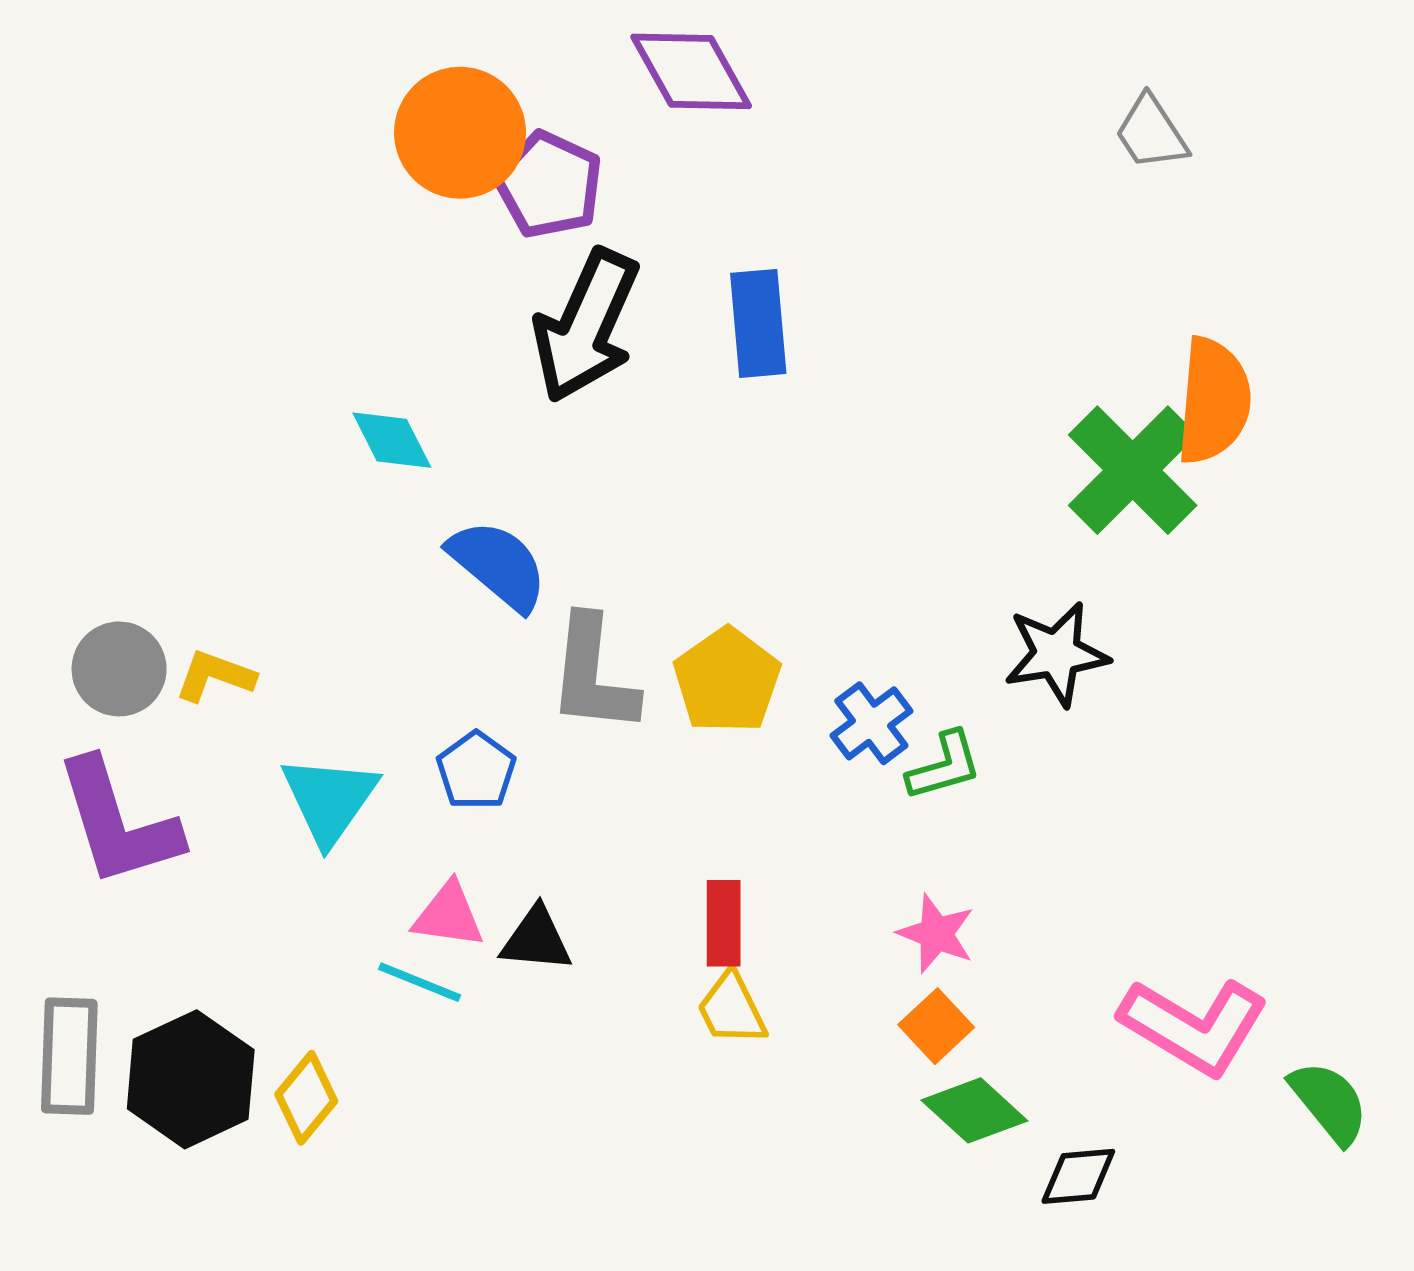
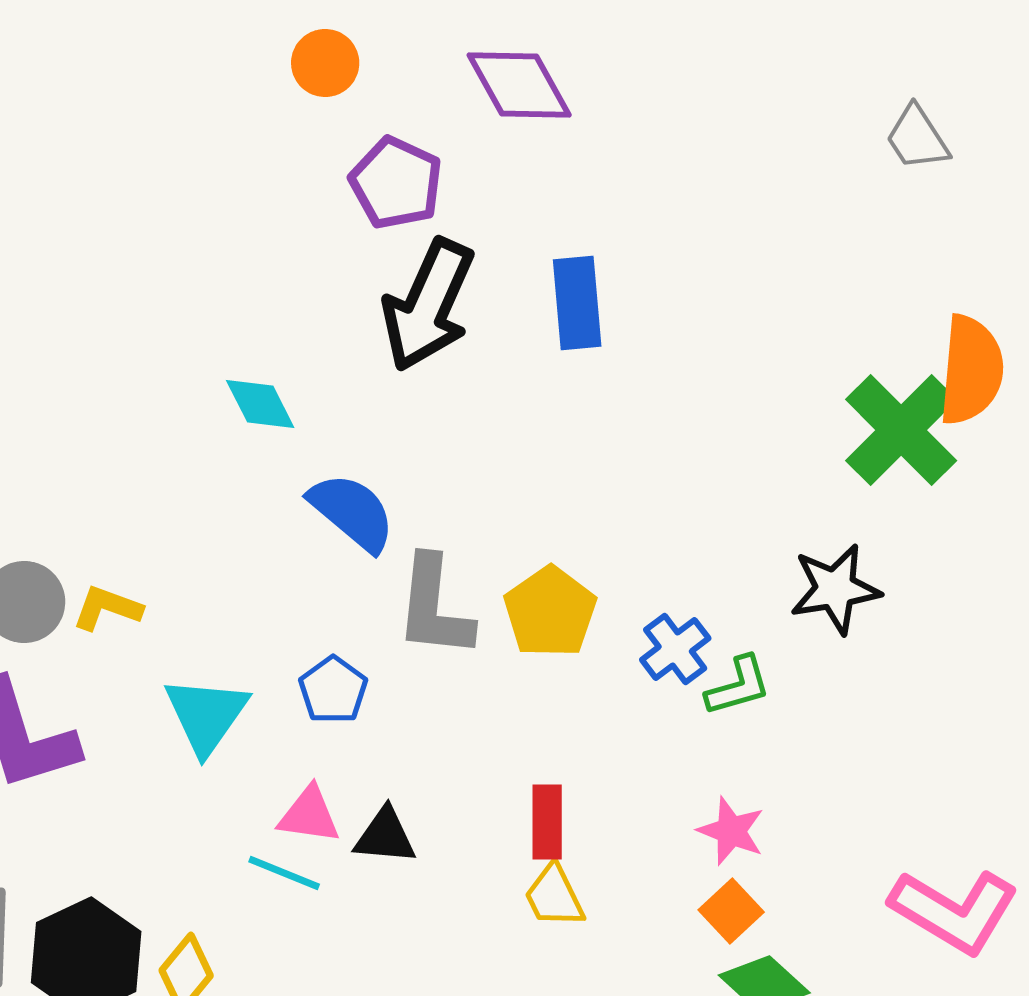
orange circle: (460, 133) -> (325, 63), moved, size x0.6

